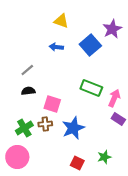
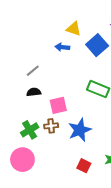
yellow triangle: (61, 21) -> (74, 29), moved
pink square: (52, 104) -> (58, 105), turned -30

